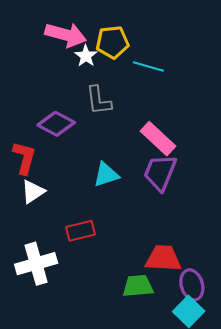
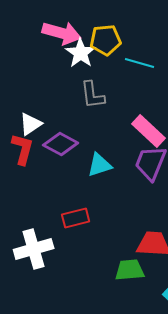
white star: (86, 56) -> (81, 53), size x1.4
purple diamond: (56, 124) -> (61, 144), moved
white triangle: (33, 192) -> (31, 124), moved

